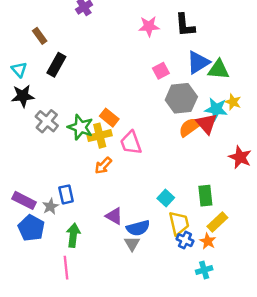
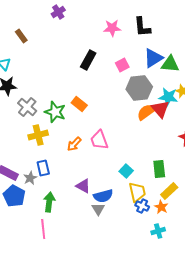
black rectangle: (56, 65) -> (88, 60), moved
yellow cross: (100, 136) -> (38, 135), moved
pink trapezoid: (131, 143) -> (99, 140), moved

